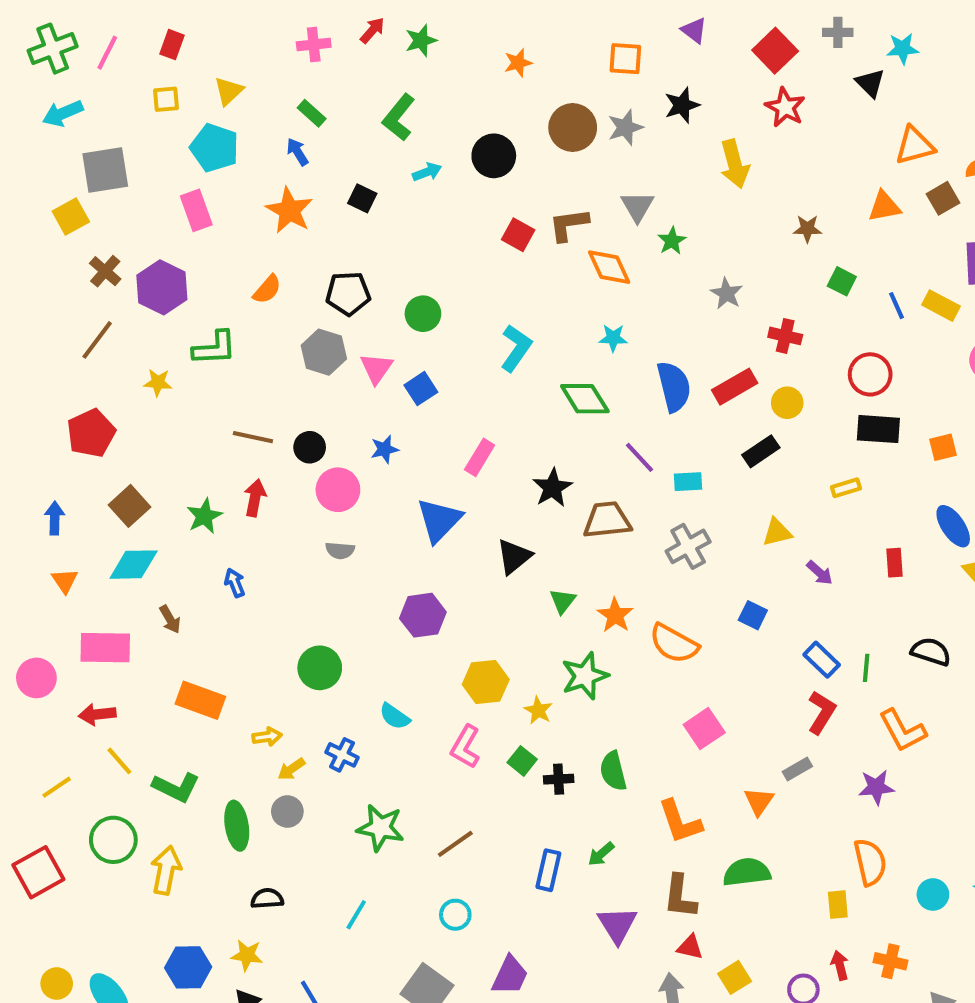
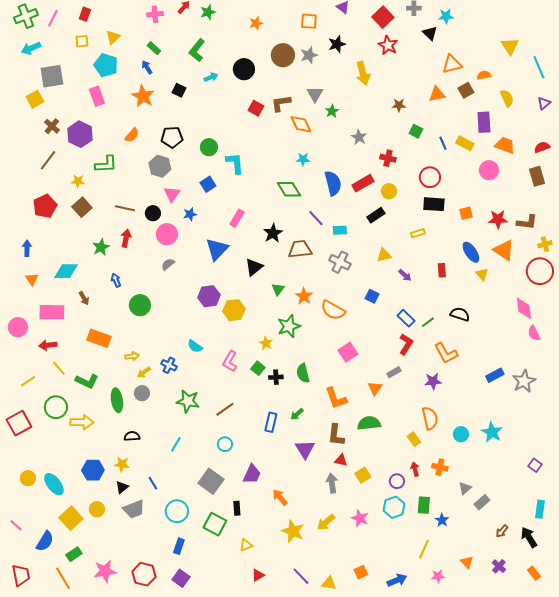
cyan L-shape: (516, 348) -> (235, 163), moved, turned -40
pink triangle: (376, 368) -> (172, 194), moved
brown square: (130, 506) -> (82, 207), moved
gray cross: (688, 546) -> (340, 262), turned -35
gray semicircle: (340, 550) -> (168, 264), turned 136
green circle: (320, 668) -> (140, 305), moved
green line: (866, 668) -> (428, 322), turned 48
yellow hexagon: (486, 682) -> (234, 310), moved
yellow arrow: (166, 870) -> (82, 422), turned 80
yellow rectangle: (838, 905) -> (414, 439), turned -32

